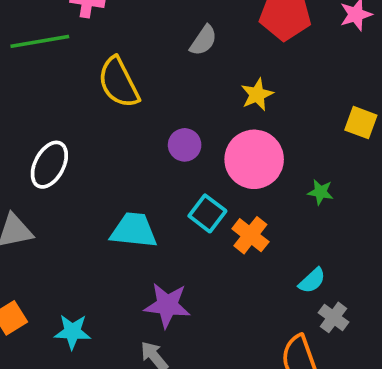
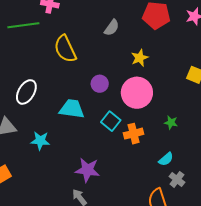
green star: (320, 192) -> (171, 122), moved
cyan trapezoid: (134, 230) -> (72, 109), moved
orange cross: (250, 235) -> (134, 134), turned 36
cyan star: (72, 332) -> (40, 141), moved

